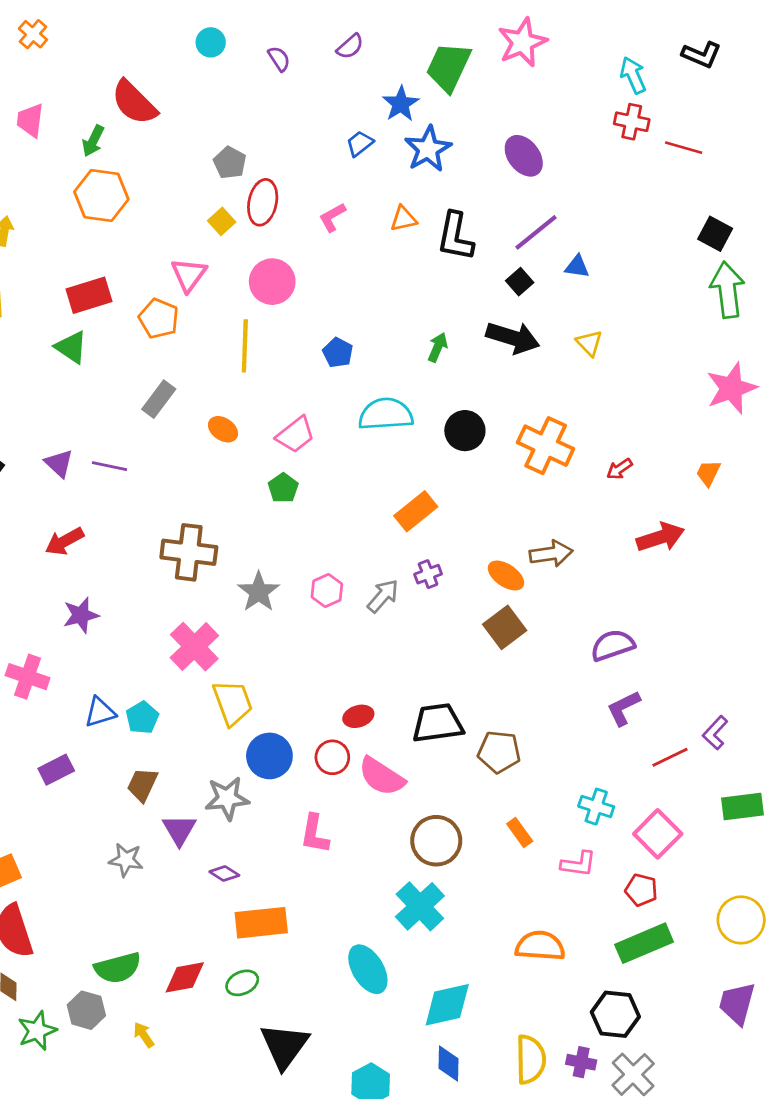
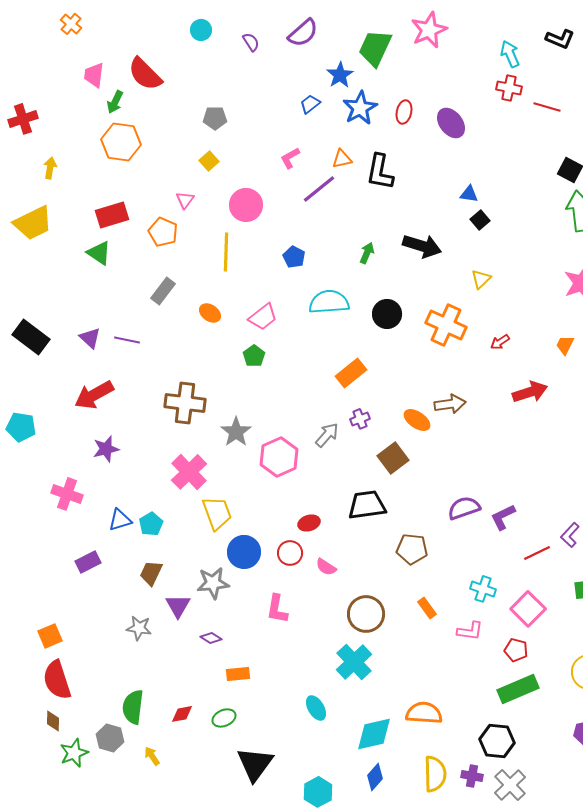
purple semicircle: (350, 46) -> (303, 33), size x1.5
pink trapezoid: (30, 120) -> (94, 75), moved
purple ellipse: (524, 156) -> (451, 123), moved
gray pentagon: (230, 163) -> (215, 118), turned -30
red ellipse: (263, 202) -> (404, 112), moved, size x0.7
purple line: (536, 232) -> (319, 189), moved
pink triangle: (189, 275) -> (185, 200), size x0.7
black square: (520, 282) -> (480, 220), moved
yellow triangle: (589, 343) -> (481, 279), moved, turned 30
red arrow: (64, 541) -> (94, 395), size x1.4
pink hexagon: (327, 591) -> (279, 457), moved, size x1.6
brown square: (505, 627) -> (393, 458), moved
purple semicircle: (613, 645) -> (464, 508), moved
black trapezoid: (438, 723) -> (367, 505), moved
pink semicircle: (382, 776) -> (326, 567), size x0.6
orange rectangle: (261, 923) -> (238, 674), size x0.6
orange semicircle: (540, 946) -> (424, 713), moved
green semicircle: (118, 968) -> (133, 707), turned 112
cyan ellipse: (368, 969) -> (316, 708), size x0.7
red diamond: (185, 977) -> (182, 714), size x0.7
blue diamond: (449, 1064) -> (375, 777), turned 40

